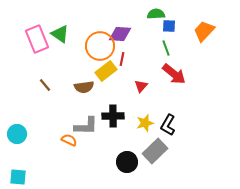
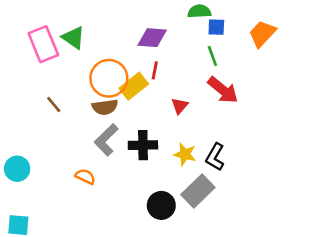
orange circle: (100, 46) -> (109, 78), moved
yellow star: (145, 123) -> (185, 154), turned 30
gray L-shape: (86, 126) -> (106, 140), moved, turned 135

